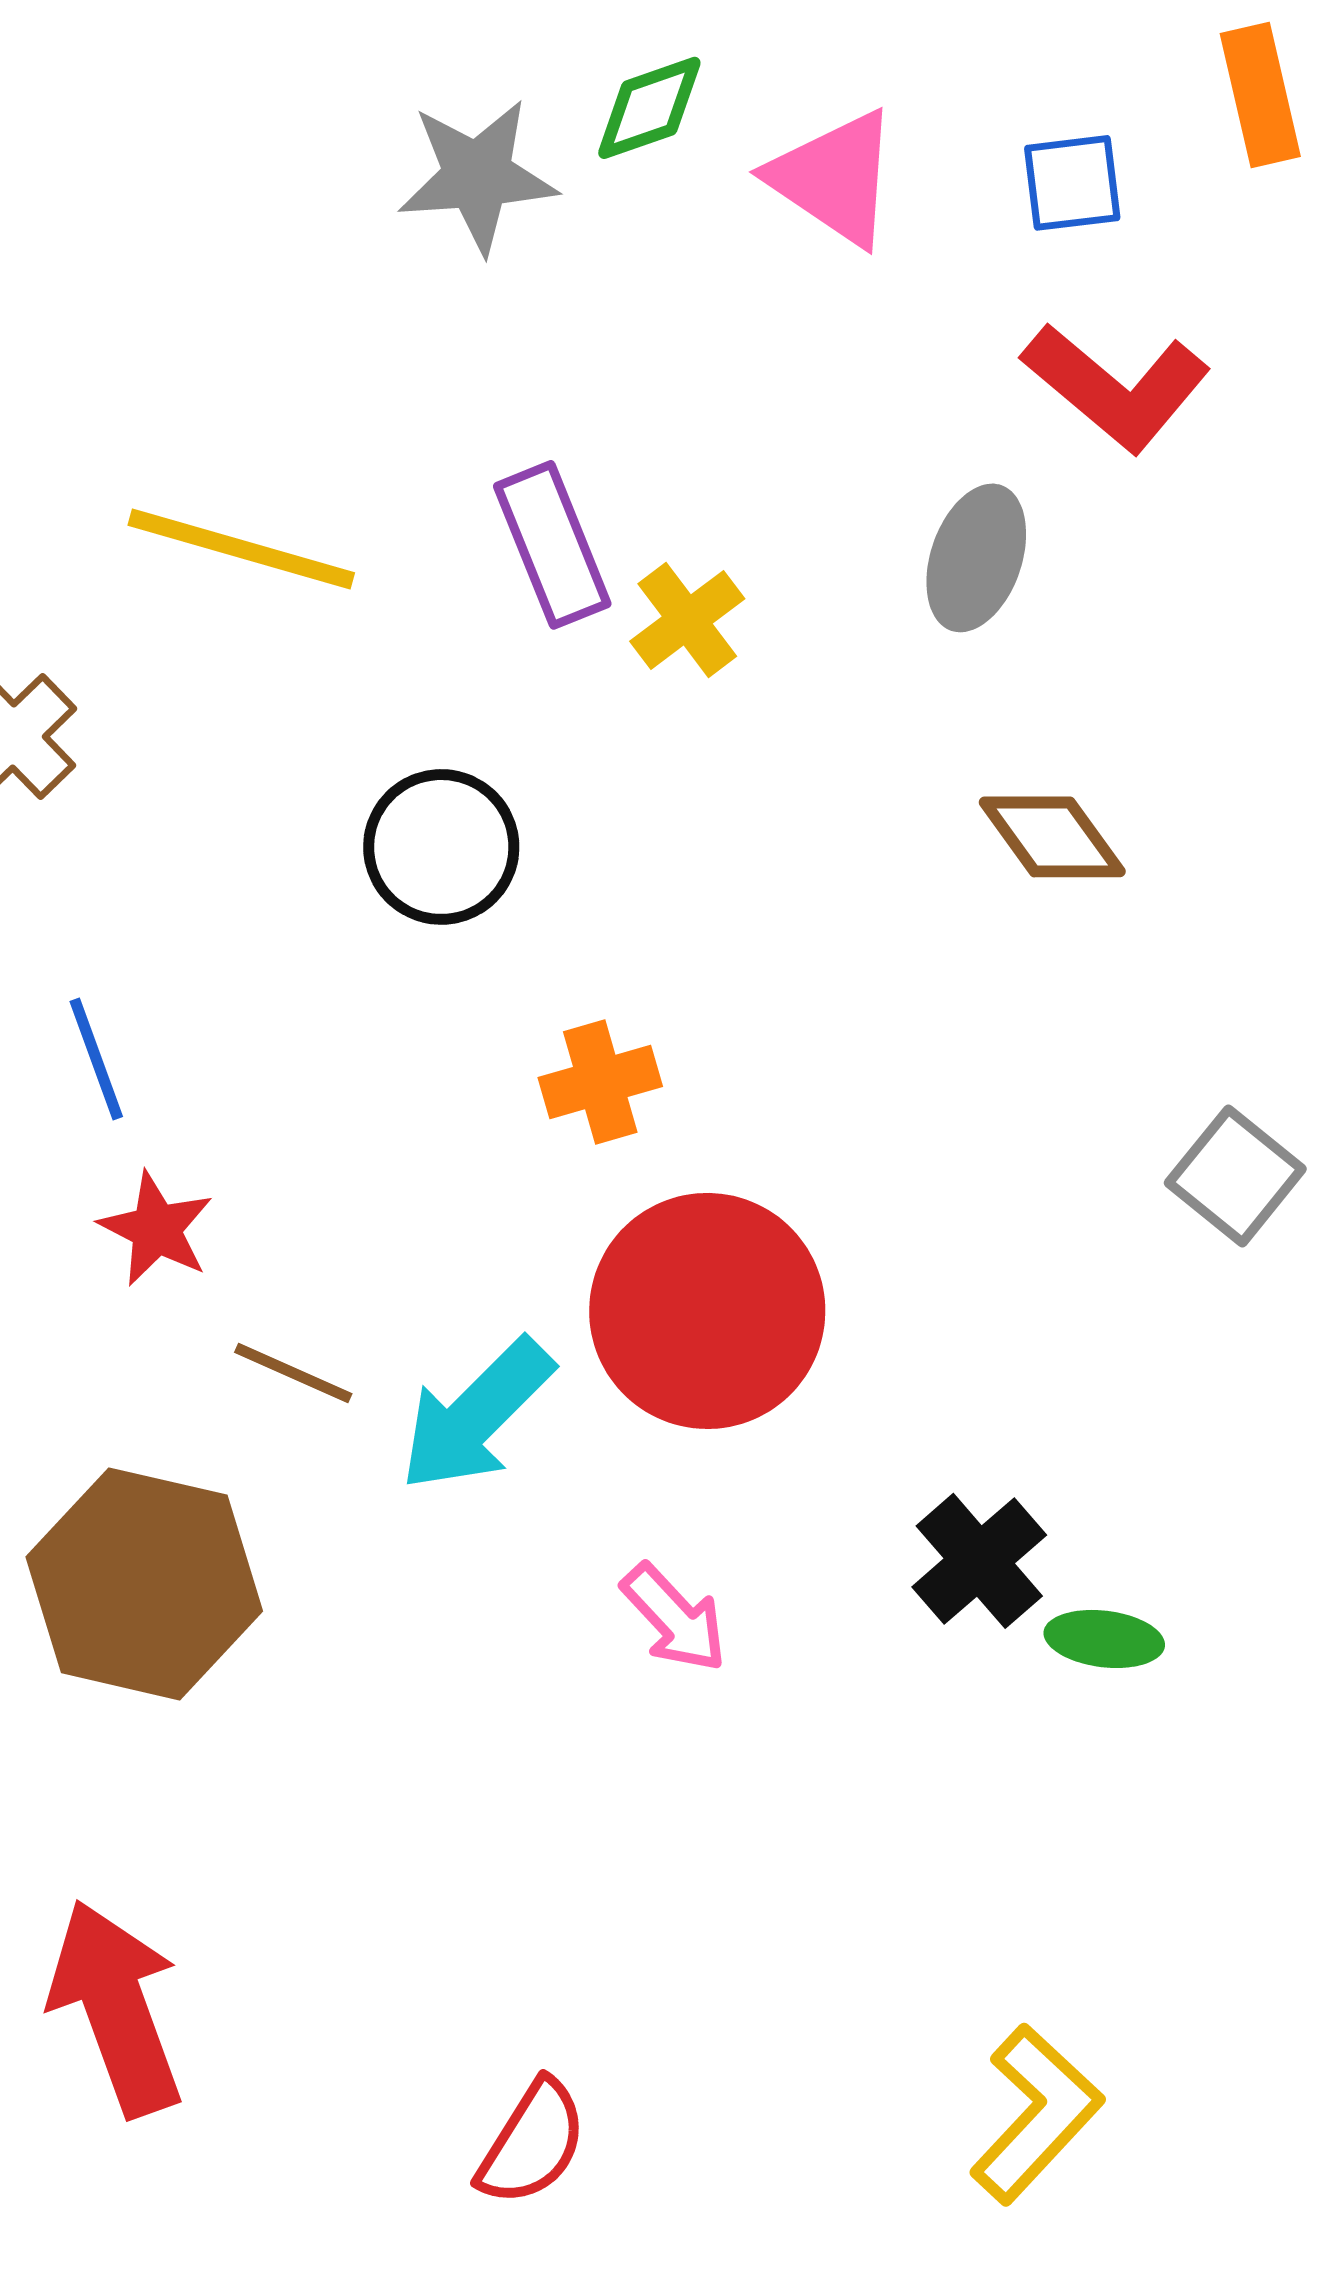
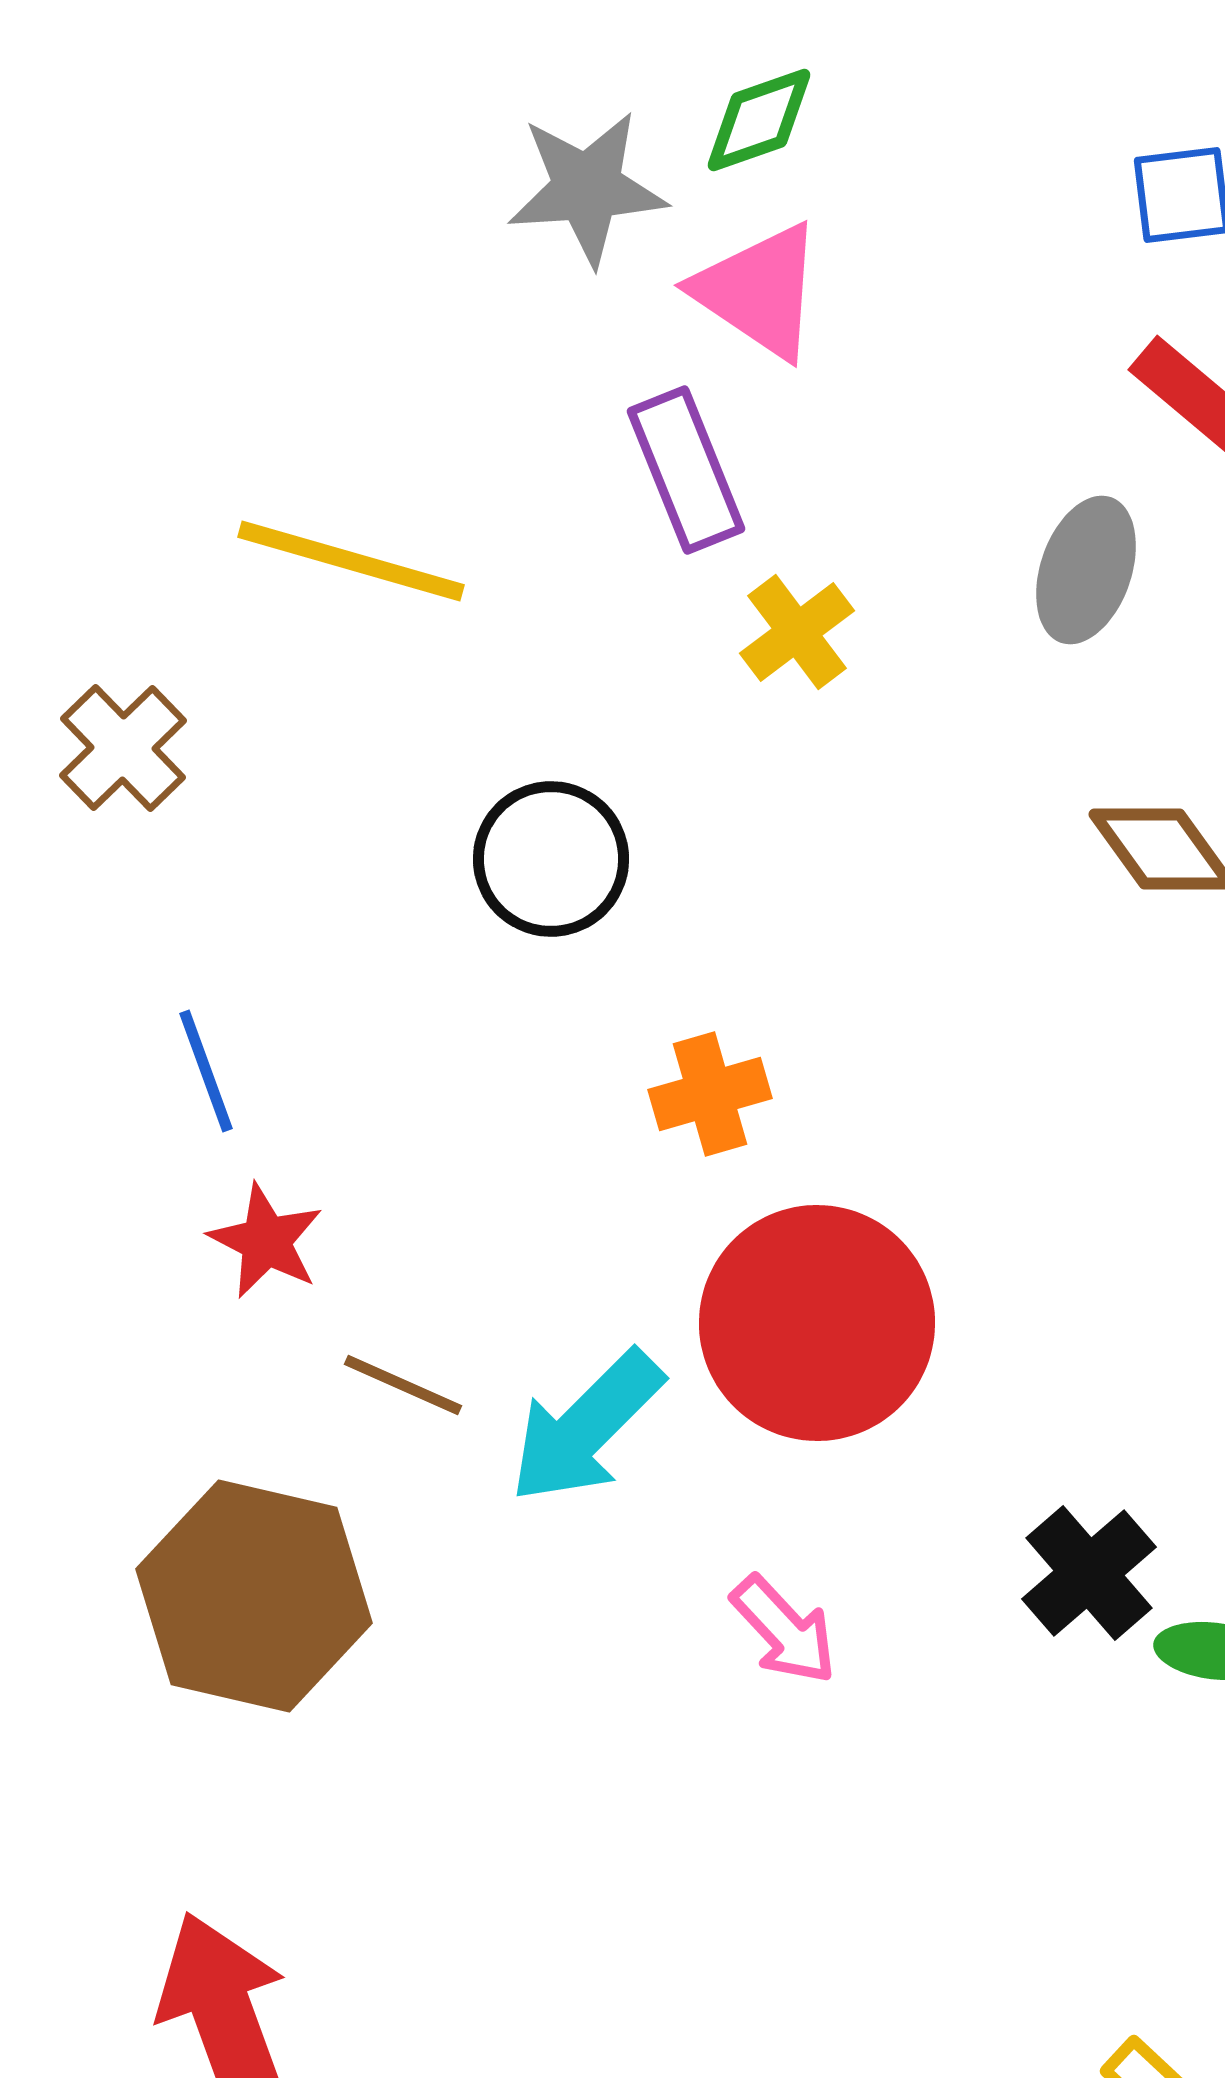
pink triangle: (834, 178) -> (759, 291), moved
purple rectangle: (552, 545) -> (686, 470), moved

